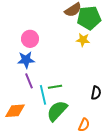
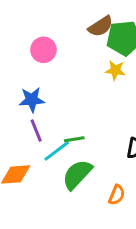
pink circle: (30, 39) -> (43, 50), moved
cyan line: (43, 95) -> (57, 151), turned 66

